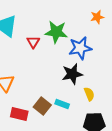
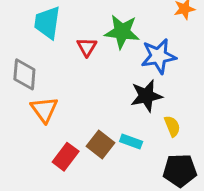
red rectangle: (19, 114) -> (66, 157), turned -66

